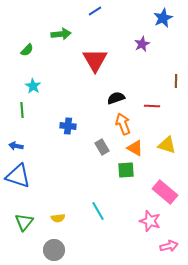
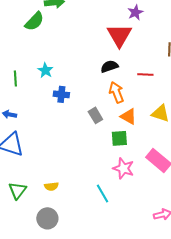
green semicircle: (27, 50) -> (34, 21), moved, size x1.5
red triangle: (95, 60) -> (119, 35), moved
cyan star: (33, 86) -> (45, 70), moved
cyan line: (98, 211) -> (102, 193), moved
pink star: (150, 221) -> (123, 168), moved

